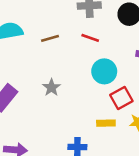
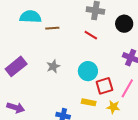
brown line: (50, 38) -> (52, 28), moved
cyan circle: (104, 71) -> (88, 71), moved

